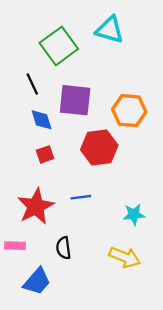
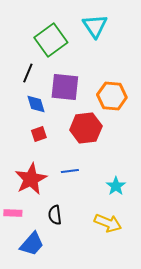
cyan triangle: (110, 30) -> (95, 26), turned 40
black line: (32, 84) -> (28, 73), turned 48
cyan star: (134, 214) -> (116, 186), turned -30

